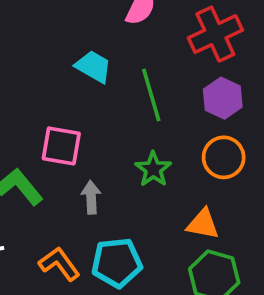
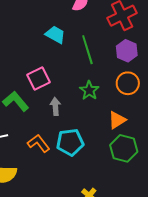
pink square: (61, 146) -> (38, 79), turned -35
orange triangle: (203, 224) -> (117, 120), turned -42

